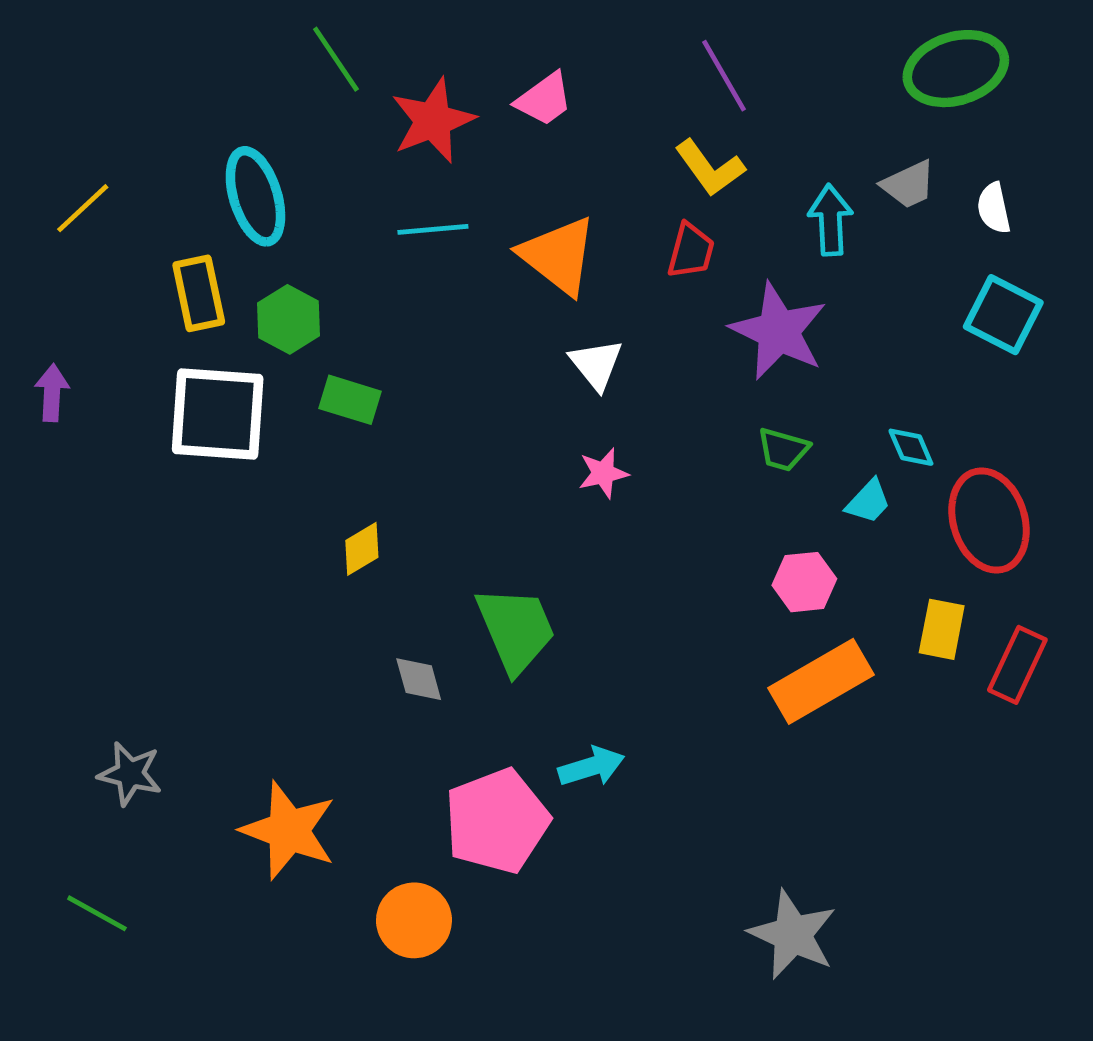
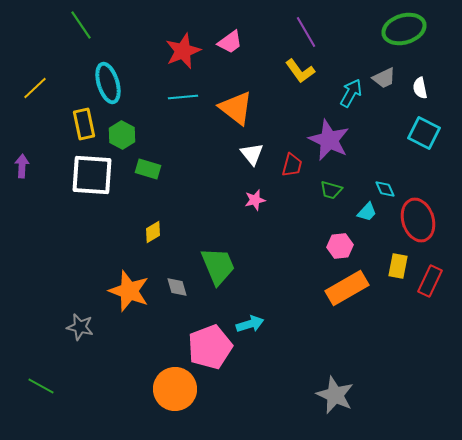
green line: (336, 59) -> (81, 25), moved
cyan arrow: (830, 220) -> (351, 93), turned 32
red trapezoid: (691, 251) -> (292, 165), moved
gray star: (130, 774) -> (80, 327), moved
orange star: (289, 830) -> (129, 291), moved
orange circle: (414, 920) -> (175, 389), size x1.4

